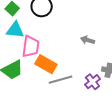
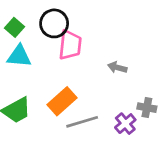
pink trapezoid: (31, 47) -> (70, 45), moved
orange rectangle: (46, 64) -> (62, 101), turned -70

